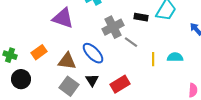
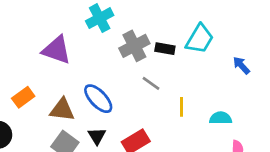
gray cross: (113, 27) -> (134, 46), moved
cyan semicircle: (175, 57) -> (220, 118), moved

